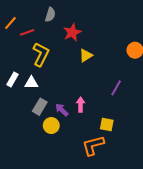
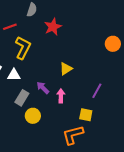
yellow triangle: (86, 55) -> (66, 69), moved
purple line: (116, 88) -> (97, 91), moved
purple arrow: (62, 110) -> (43, 88), moved

